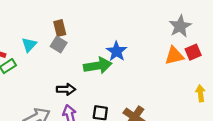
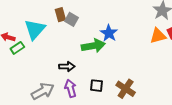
cyan triangle: (29, 45) -> (35, 29), size x1.6
gray square: (59, 45) -> (71, 19), moved

